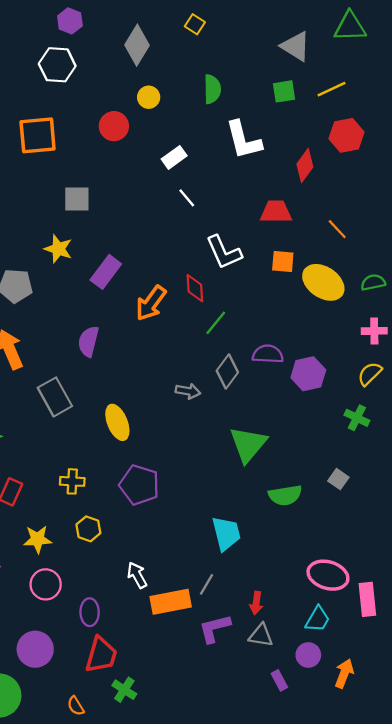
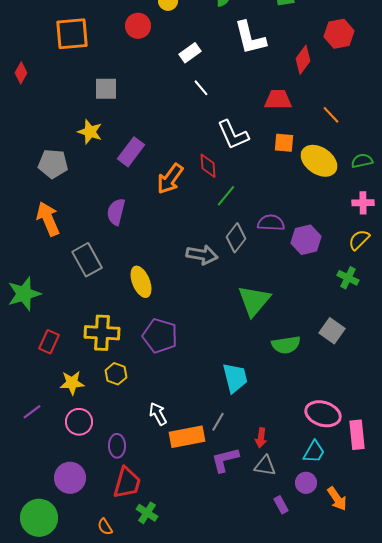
gray arrow: (188, 391) -> (202, 255), size x1.4
gray square: (338, 479) -> (332, 331), size x1.4
yellow cross: (72, 481) -> (102, 333), size x1.6
orange arrow: (344, 673) -> (337, 499), turned 125

